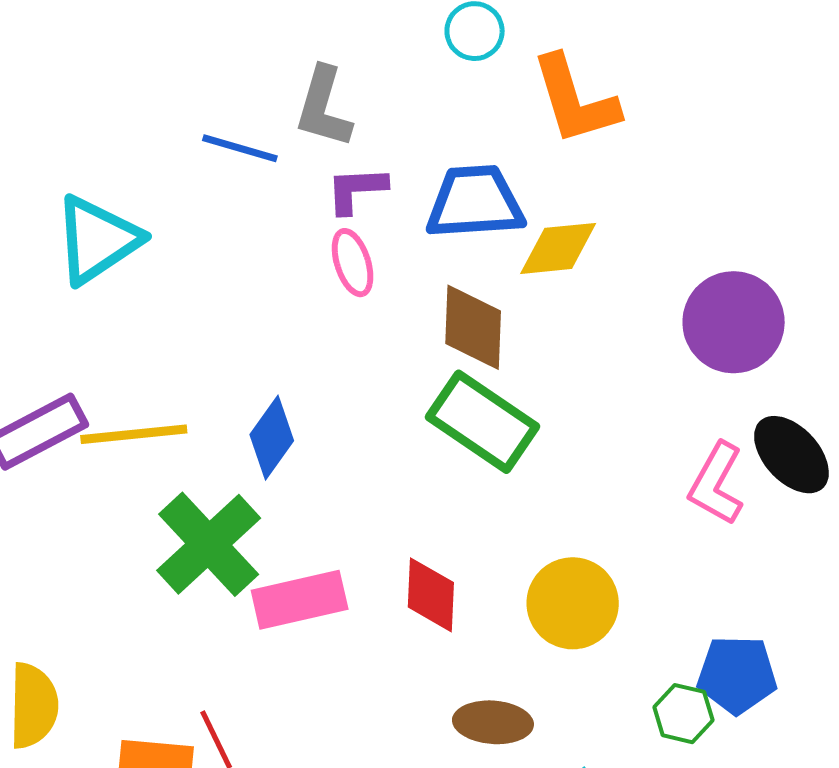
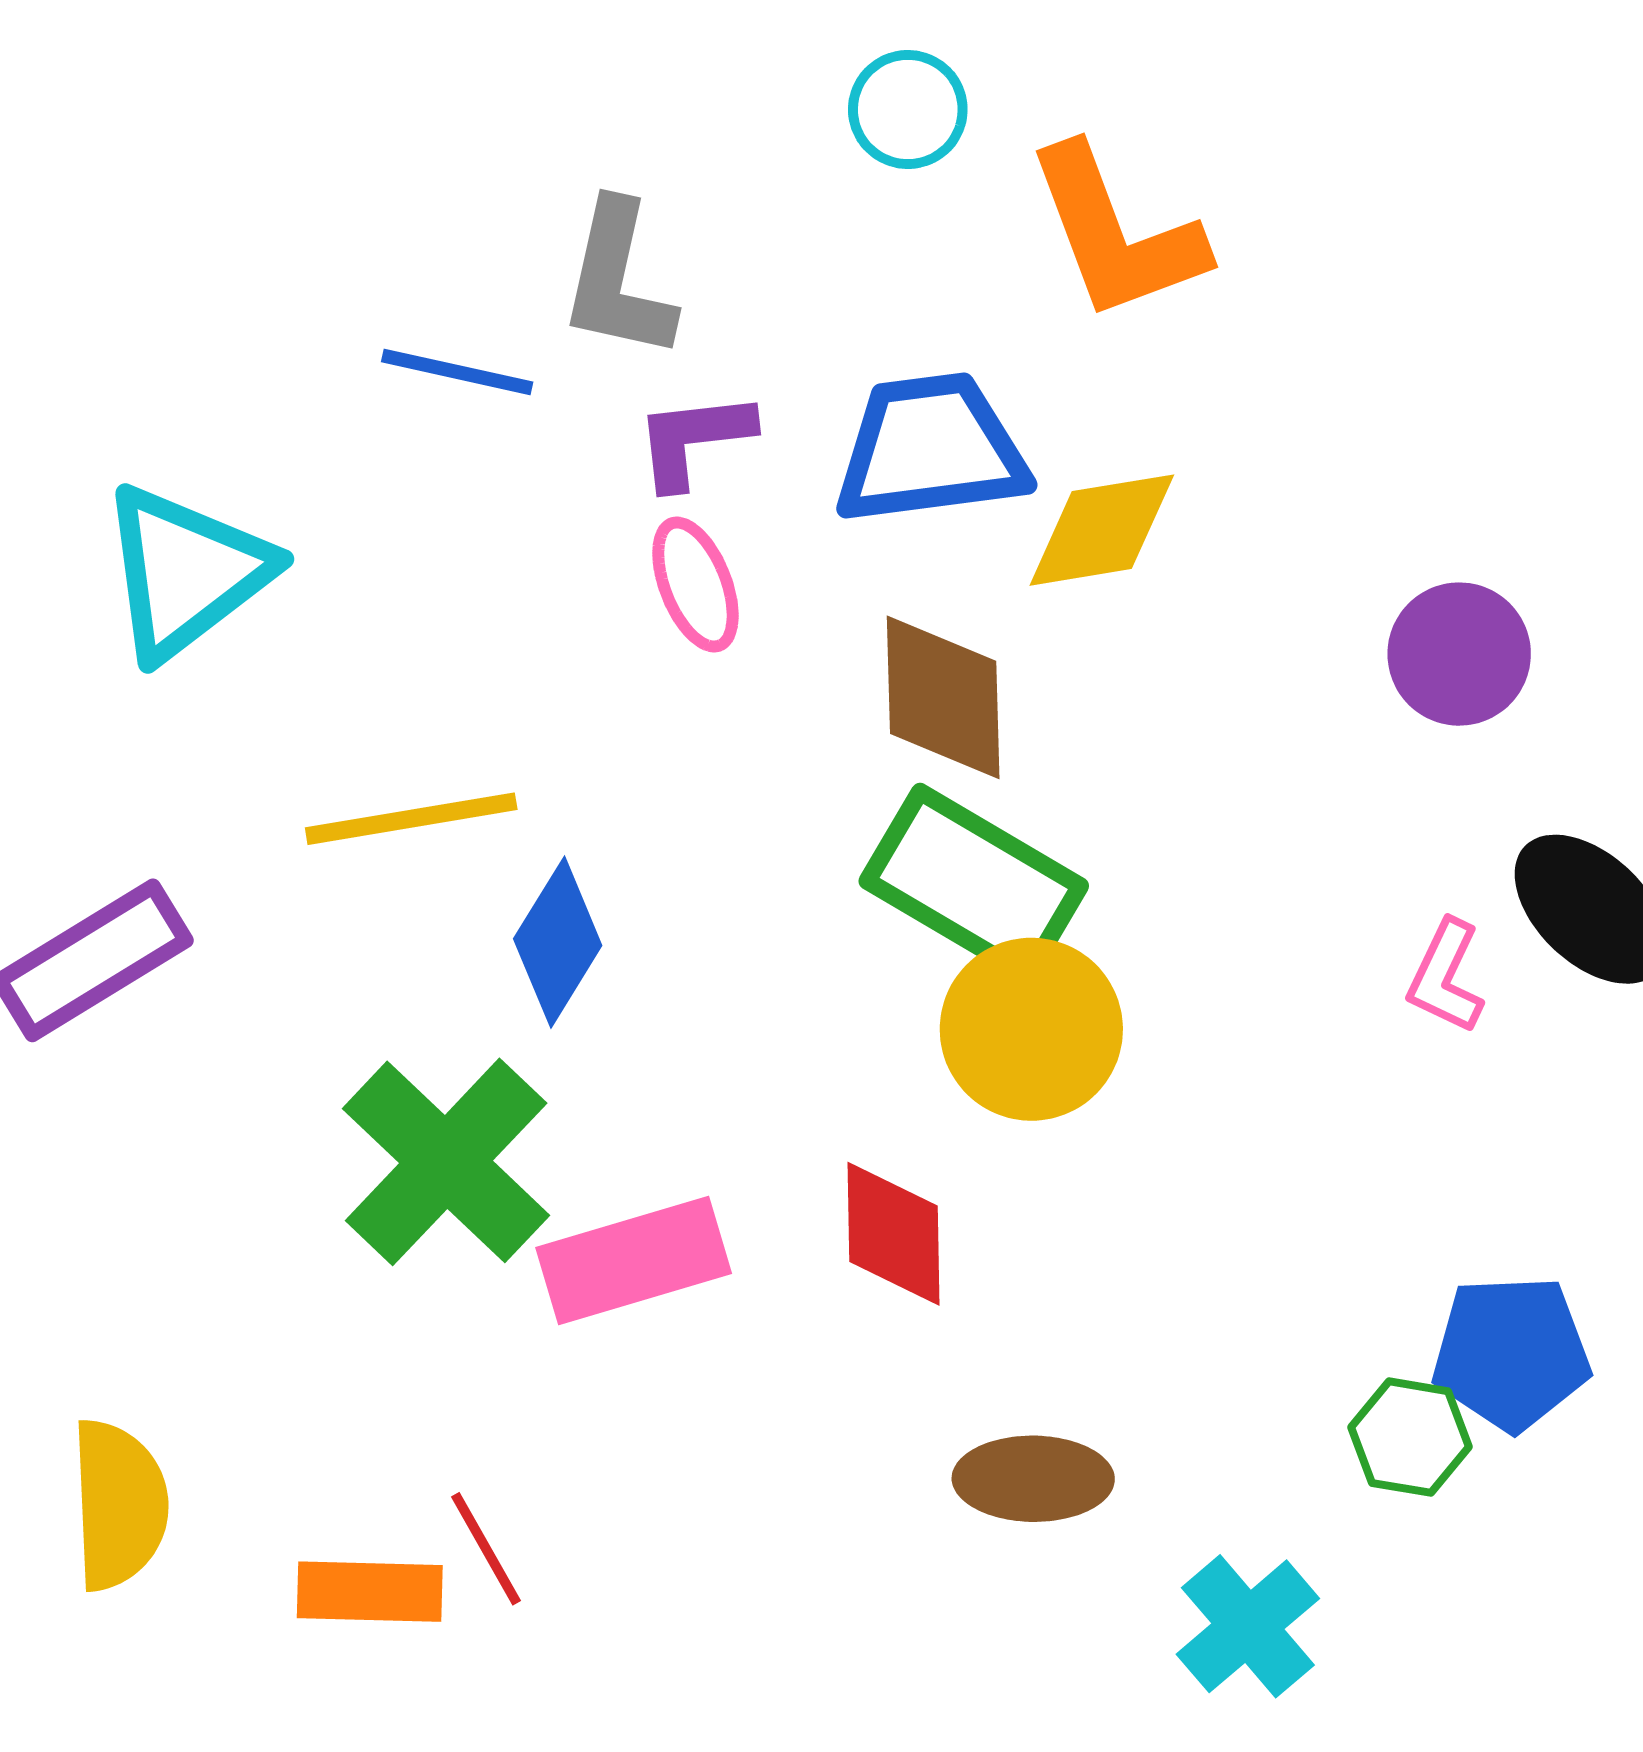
purple circle: (734, 322) -> (1459, 654), size x0.7
yellow line: (134, 434) -> (411, 819), moved
pink L-shape: (716, 484) -> (1446, 977), size x0.7
yellow circle: (573, 603) -> (1031, 1029), moved

